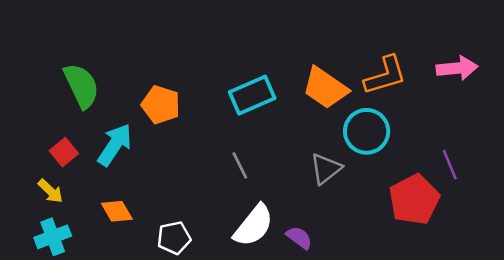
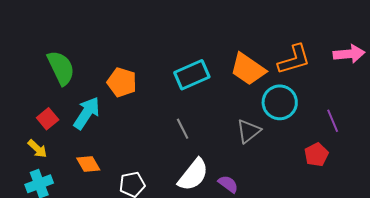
purple line: (450, 165) -> (333, 121), moved
red pentagon: (414, 200) -> (316, 155), size x0.6

